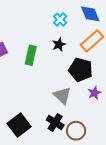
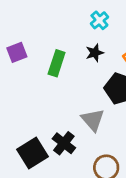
black cross: (55, 122) -> (64, 143), moved

